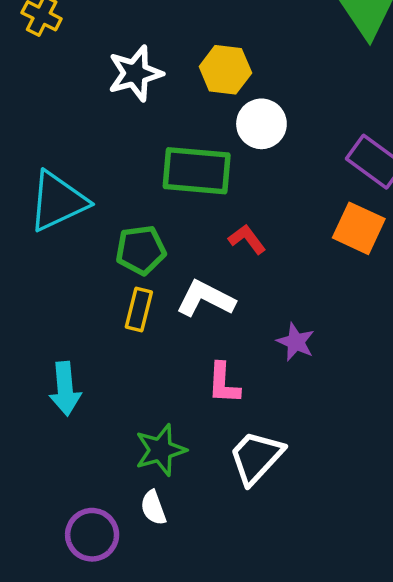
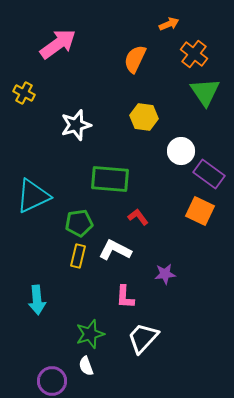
yellow hexagon: (225, 70) -> (144, 117), moved
white circle: (261, 124) -> (181, 151), moved
purple star: (296, 342) -> (165, 274), turned -30

